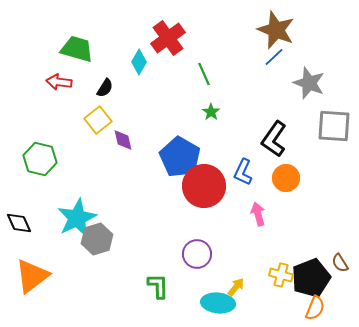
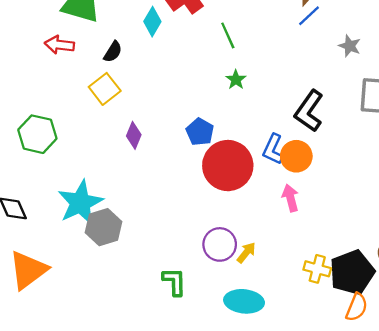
gray star: (309, 83) -> (350, 46), size x0.6
purple diamond: (123, 140) -> (134, 135), moved, turned 35
blue pentagon: (180, 157) -> (200, 132), size x0.6
orange circle: (286, 178) -> (296, 156), moved
yellow arrow: (236, 287) -> (246, 253), moved

